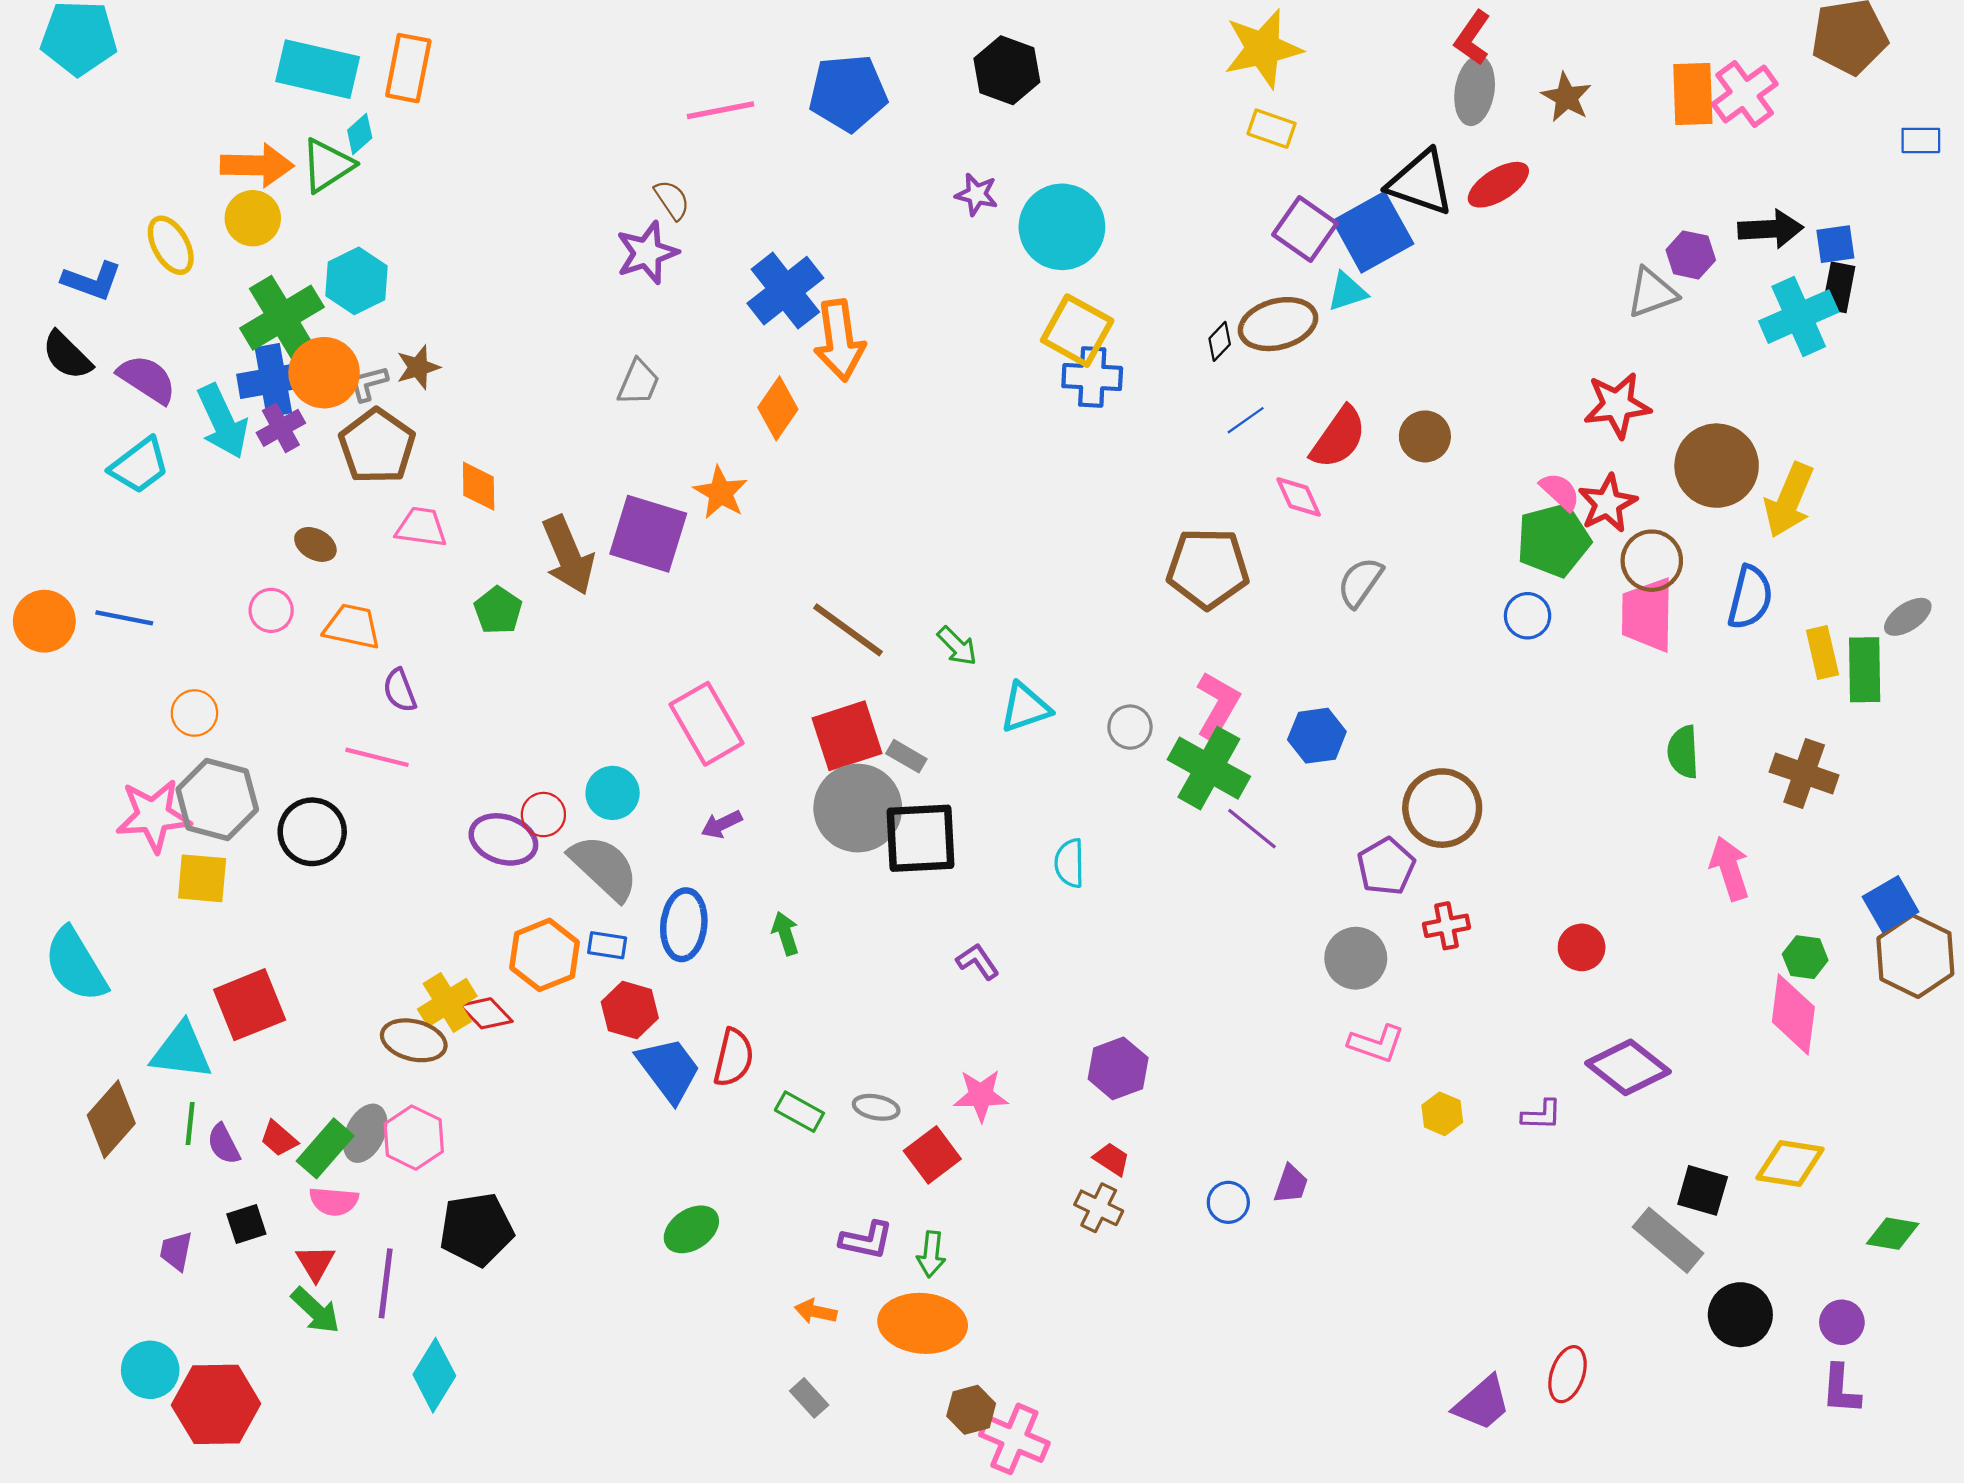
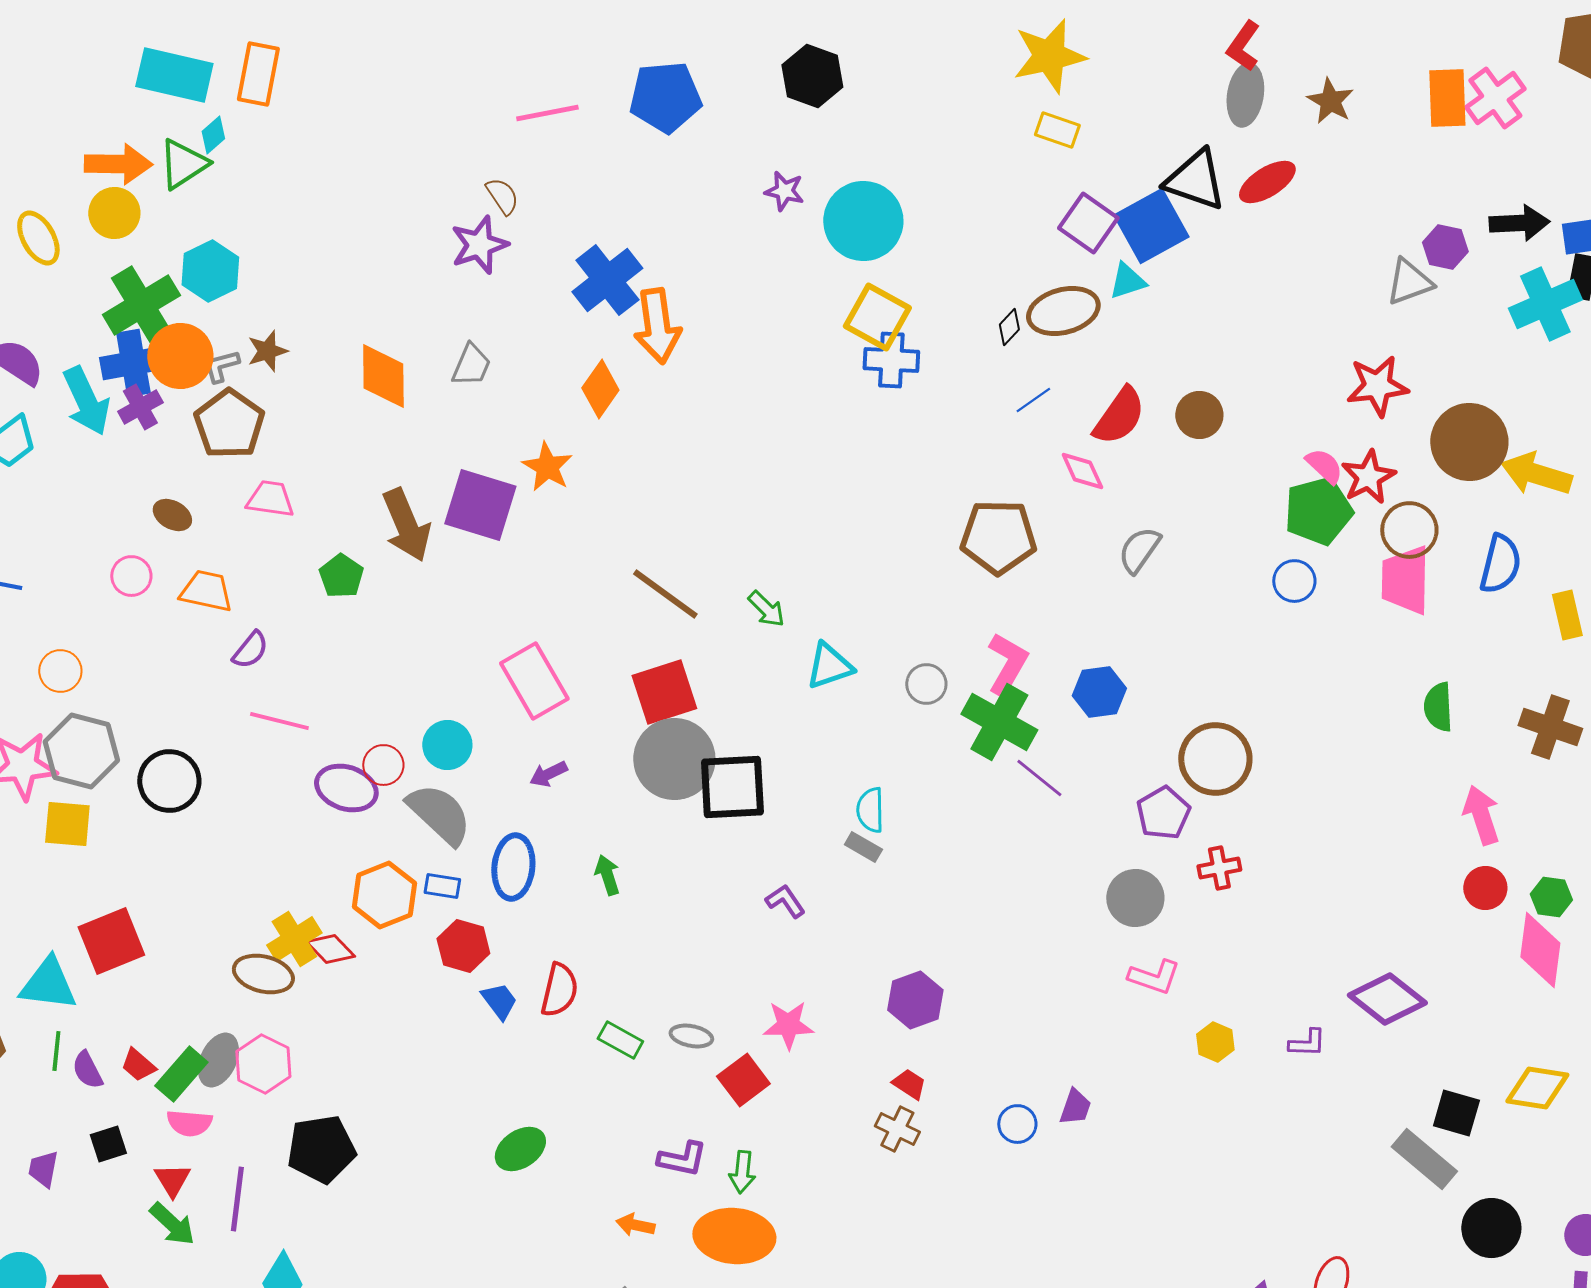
orange diamond: (479, 486) -> (383, 376), moved, size x1.4
yellow arrow: (1789, 500) -> (1536, 474), turned 84
purple semicircle: (400, 690) -> (250, 650), turned -120
gray rectangle: (906, 756) -> (863, 847), moved
pink line: (377, 757) -> (279, 721), moved
red circle: (1582, 947) -> (1485, 888), moved
blue trapezoid: (669, 1069) -> (499, 1001), size x0.6

